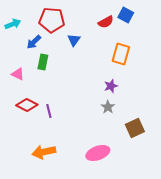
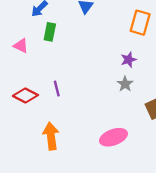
red diamond: (27, 105) -> (25, 96), moved
orange arrow: (44, 152) -> (51, 136), turned 95

